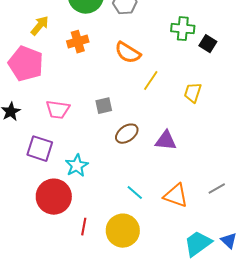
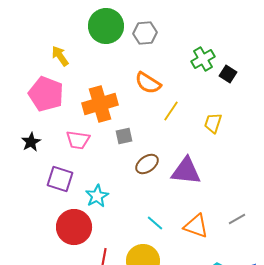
yellow arrow: (40, 26) -> (60, 56), turned -75
green cross: (183, 29) -> (203, 59), turned -35
orange cross: (78, 42) -> (100, 104), moved, size x1.6
purple triangle: (166, 141) -> (186, 171), size x1.4

